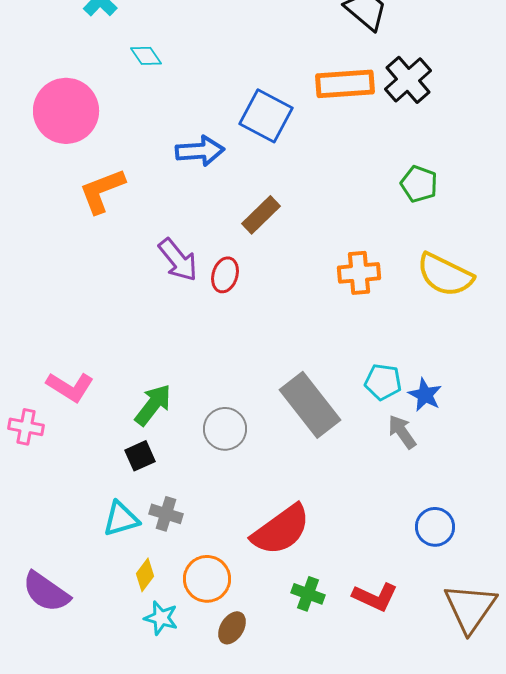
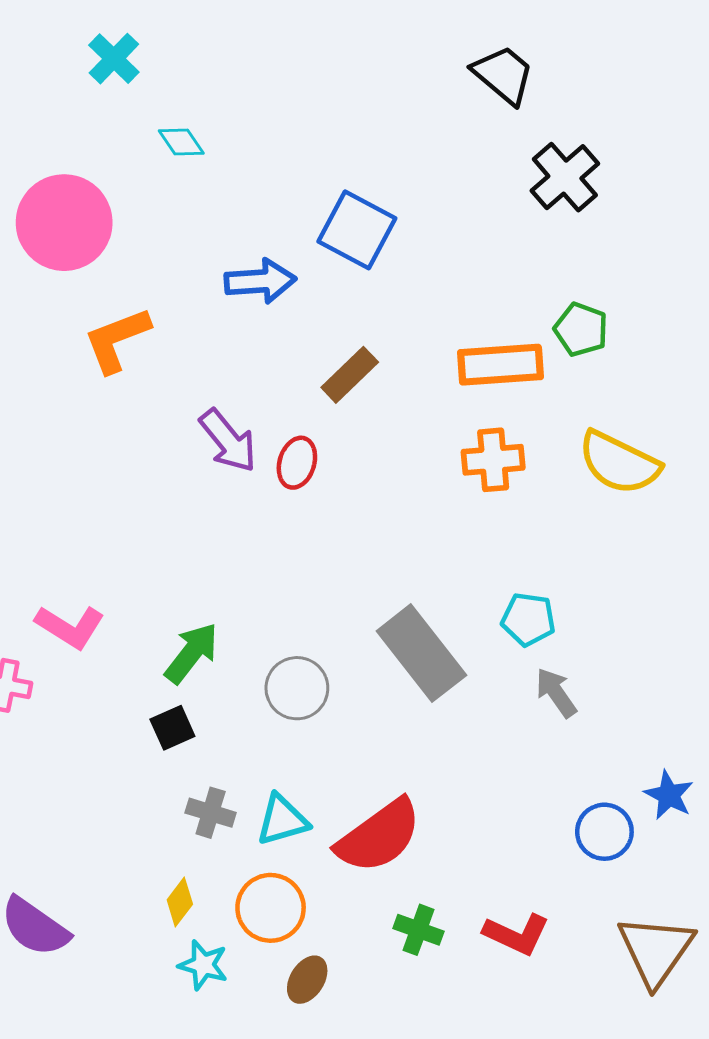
orange rectangle: (345, 84) -> (500, 365), moved
blue star: (425, 395) -> (669, 795), moved
cyan triangle: (121, 519) -> (282, 820), moved

